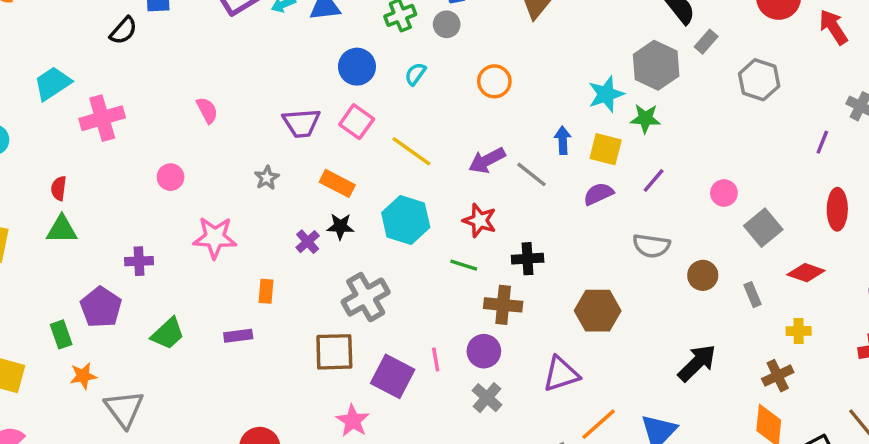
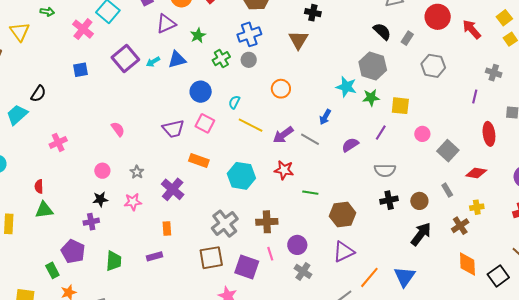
black semicircle: (123, 31) -> (38, 94), moved
gray rectangle: (706, 42) -> (407, 38), moved
cyan semicircle: (415, 74) -> (234, 102), moved
cyan trapezoid: (53, 83) -> (17, 115), moved
cyan star: (606, 94) -> (346, 87), turned -30
pink cross: (102, 118) -> (58, 142), size x0.7
blue arrow: (563, 140) -> (325, 117), turned -140
yellow square: (606, 149) -> (400, 106), moved
yellow line: (411, 151) -> (251, 125), moved
gray star: (267, 178) -> (137, 172), moved
black star: (340, 226) -> (100, 199), moved
pink star: (215, 238) -> (133, 202), size x0.7
purple cross: (308, 242) -> (173, 189), moved, size x1.6
black cross: (528, 259) -> (389, 200), moved
green line: (464, 265) -> (310, 193), moved
brown circle: (703, 275) -> (419, 201), moved
brown cross: (503, 305) -> (267, 222), moved
brown hexagon: (598, 311) -> (343, 214), moved
green trapezoid: (168, 333) -> (114, 261), turned -35
brown cross: (778, 376) -> (460, 226), moved

